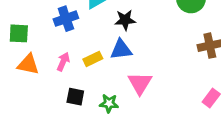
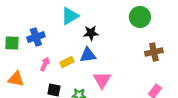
blue cross: (66, 19) -> (36, 37), moved
orange triangle: (28, 64) -> (16, 79), moved

